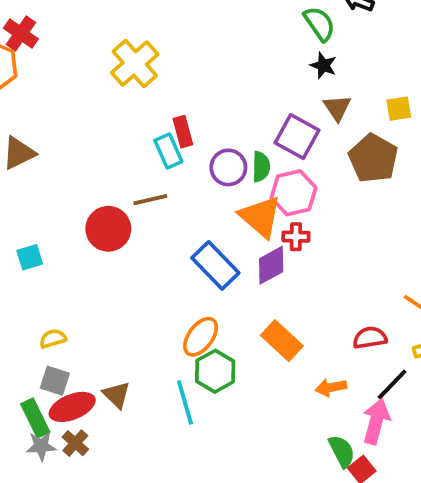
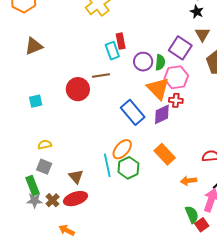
cyan line: (185, 402) -> (107, 165), moved
red ellipse: (72, 407) -> (76, 199), moved

